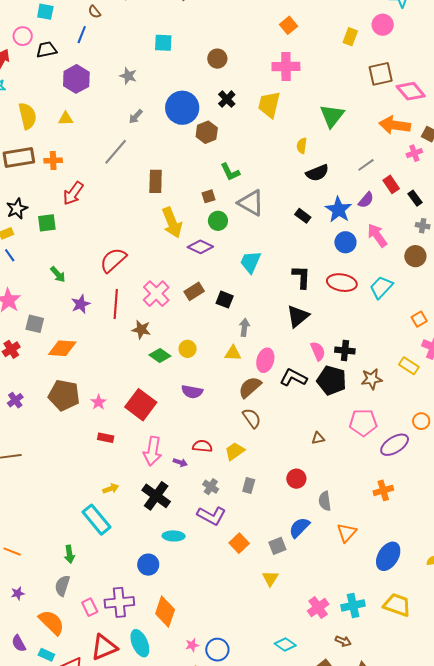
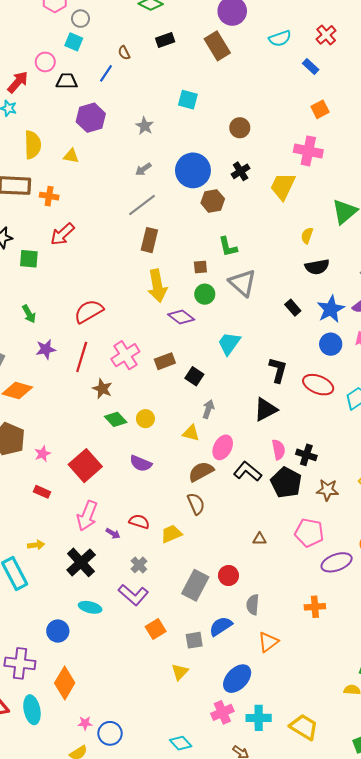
gray line: (116, 152) -> (142, 205), moved
gray rectangle: (249, 485) -> (195, 585), moved, size x1.8
blue ellipse: (388, 556) -> (237, 679), moved

